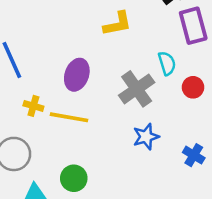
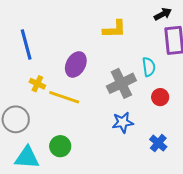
red circle: (193, 87) -> (160, 97), moved

